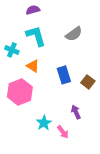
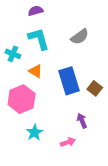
blue rectangle: (64, 75) -> (69, 81), size x1.4
cyan star: (44, 123) -> (34, 132), moved
pink arrow: (63, 132) -> (68, 142), turned -72

